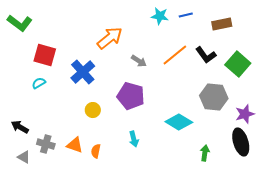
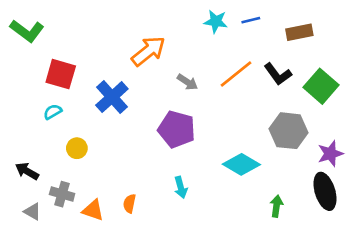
yellow circle: (93, 110) -> (77, 148), moved
orange triangle: (75, 145) -> (93, 210), moved

